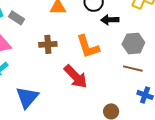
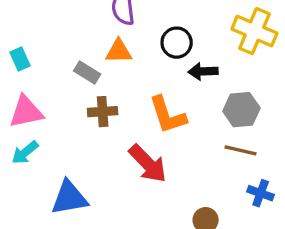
gray rectangle: (16, 18) -> (87, 72), moved
blue triangle: (27, 97) -> (69, 198), turned 40

